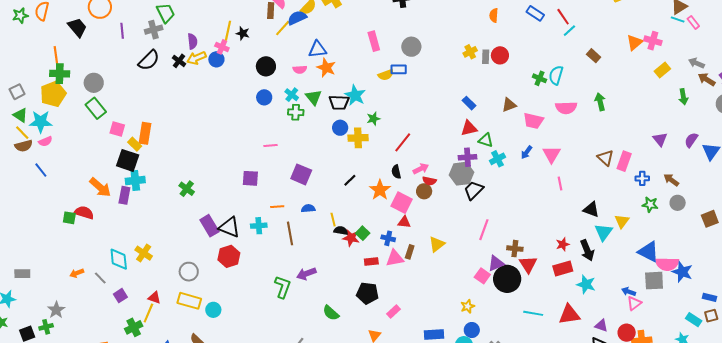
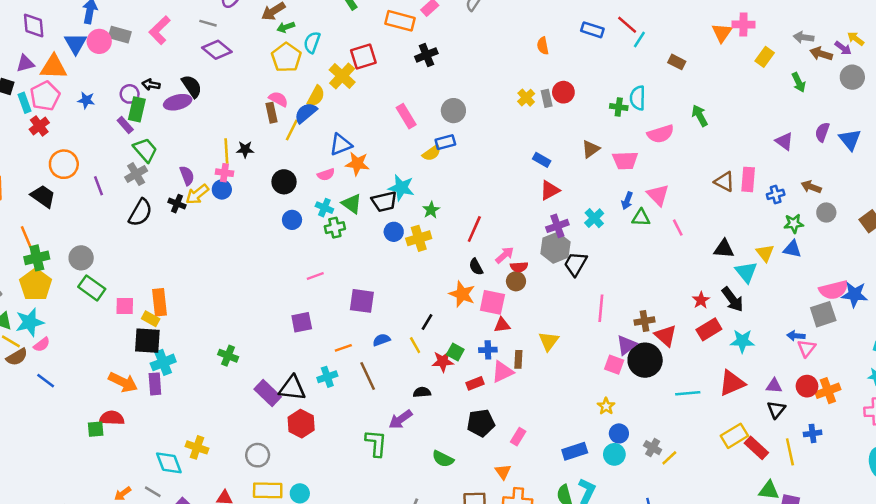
green triangle: (486, 140) -> (641, 218), moved
black line: (350, 180) -> (427, 322), moved
black semicircle: (341, 231) -> (422, 392), moved
blue triangle: (648, 252) -> (792, 249), moved, size x0.7

